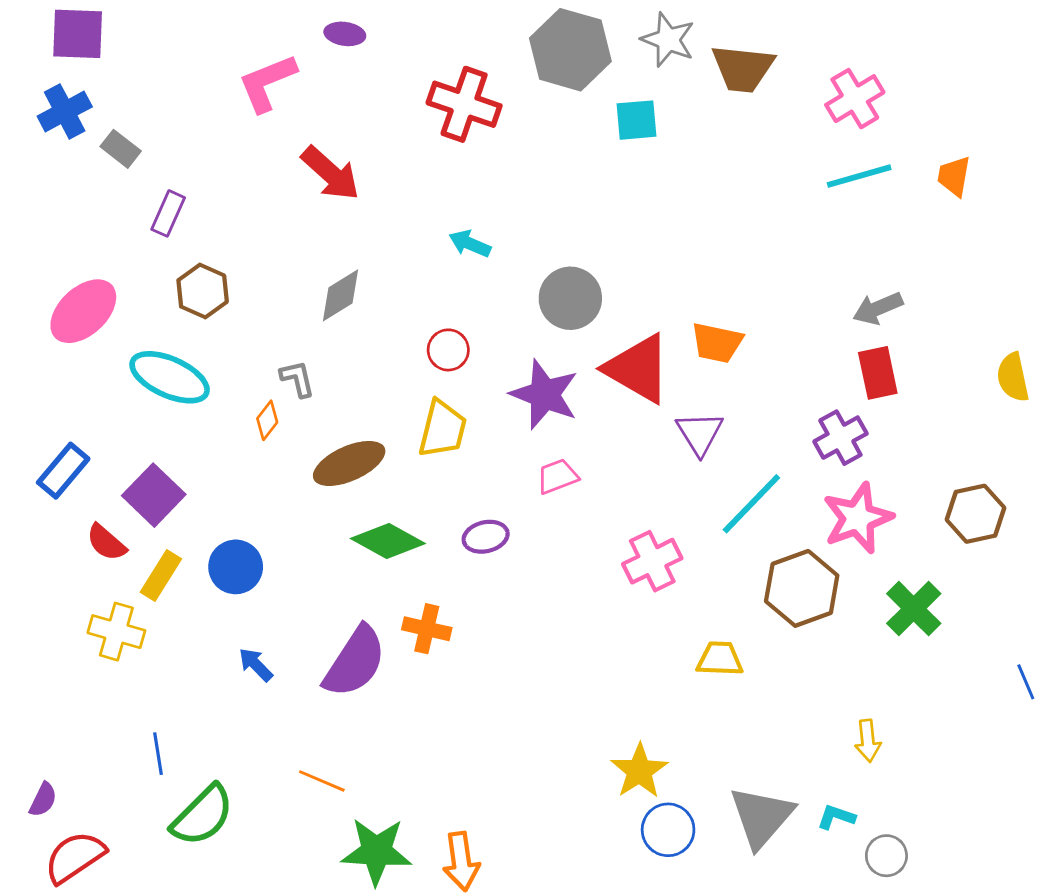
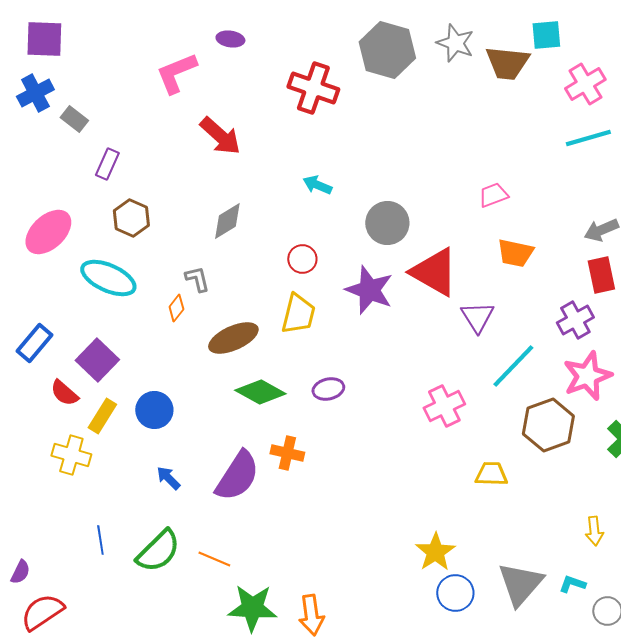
cyan square: (636, 120) -> (546, 35), moved
orange trapezoid: (717, 343) -> (515, 253), moved
pink trapezoid: (557, 476) -> (493, 195), moved
green semicircle: (203, 815) -> (158, 551), moved

